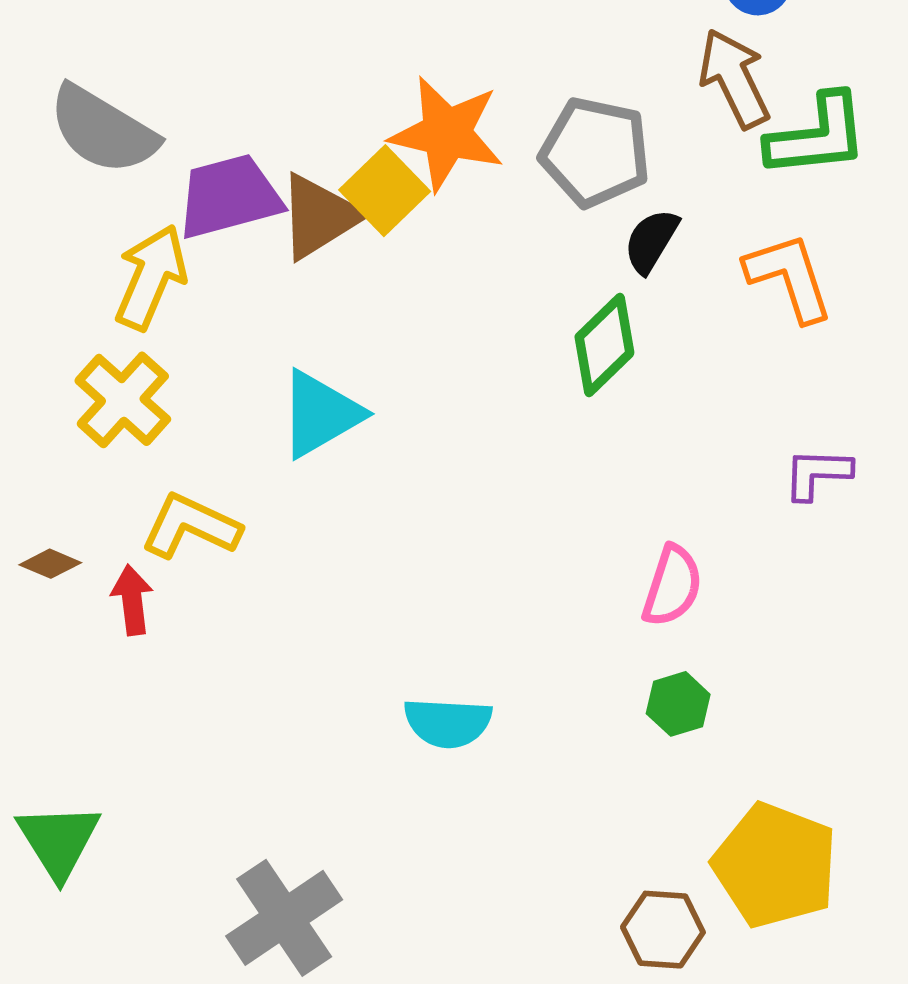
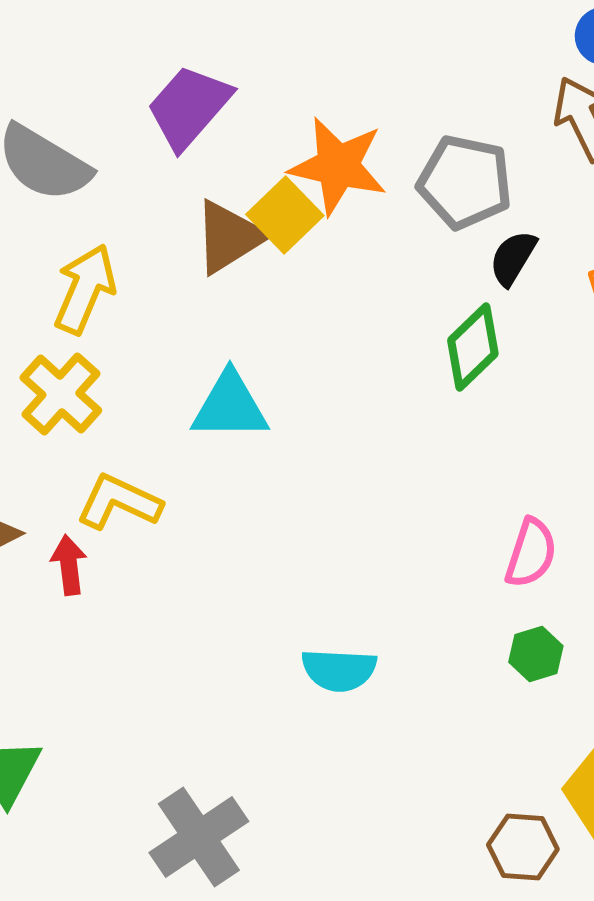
purple trapezoid: (229, 197) -> (189, 107), moved, turned -34
cyan triangle: (320, 414) -> (230, 406), turned 30

